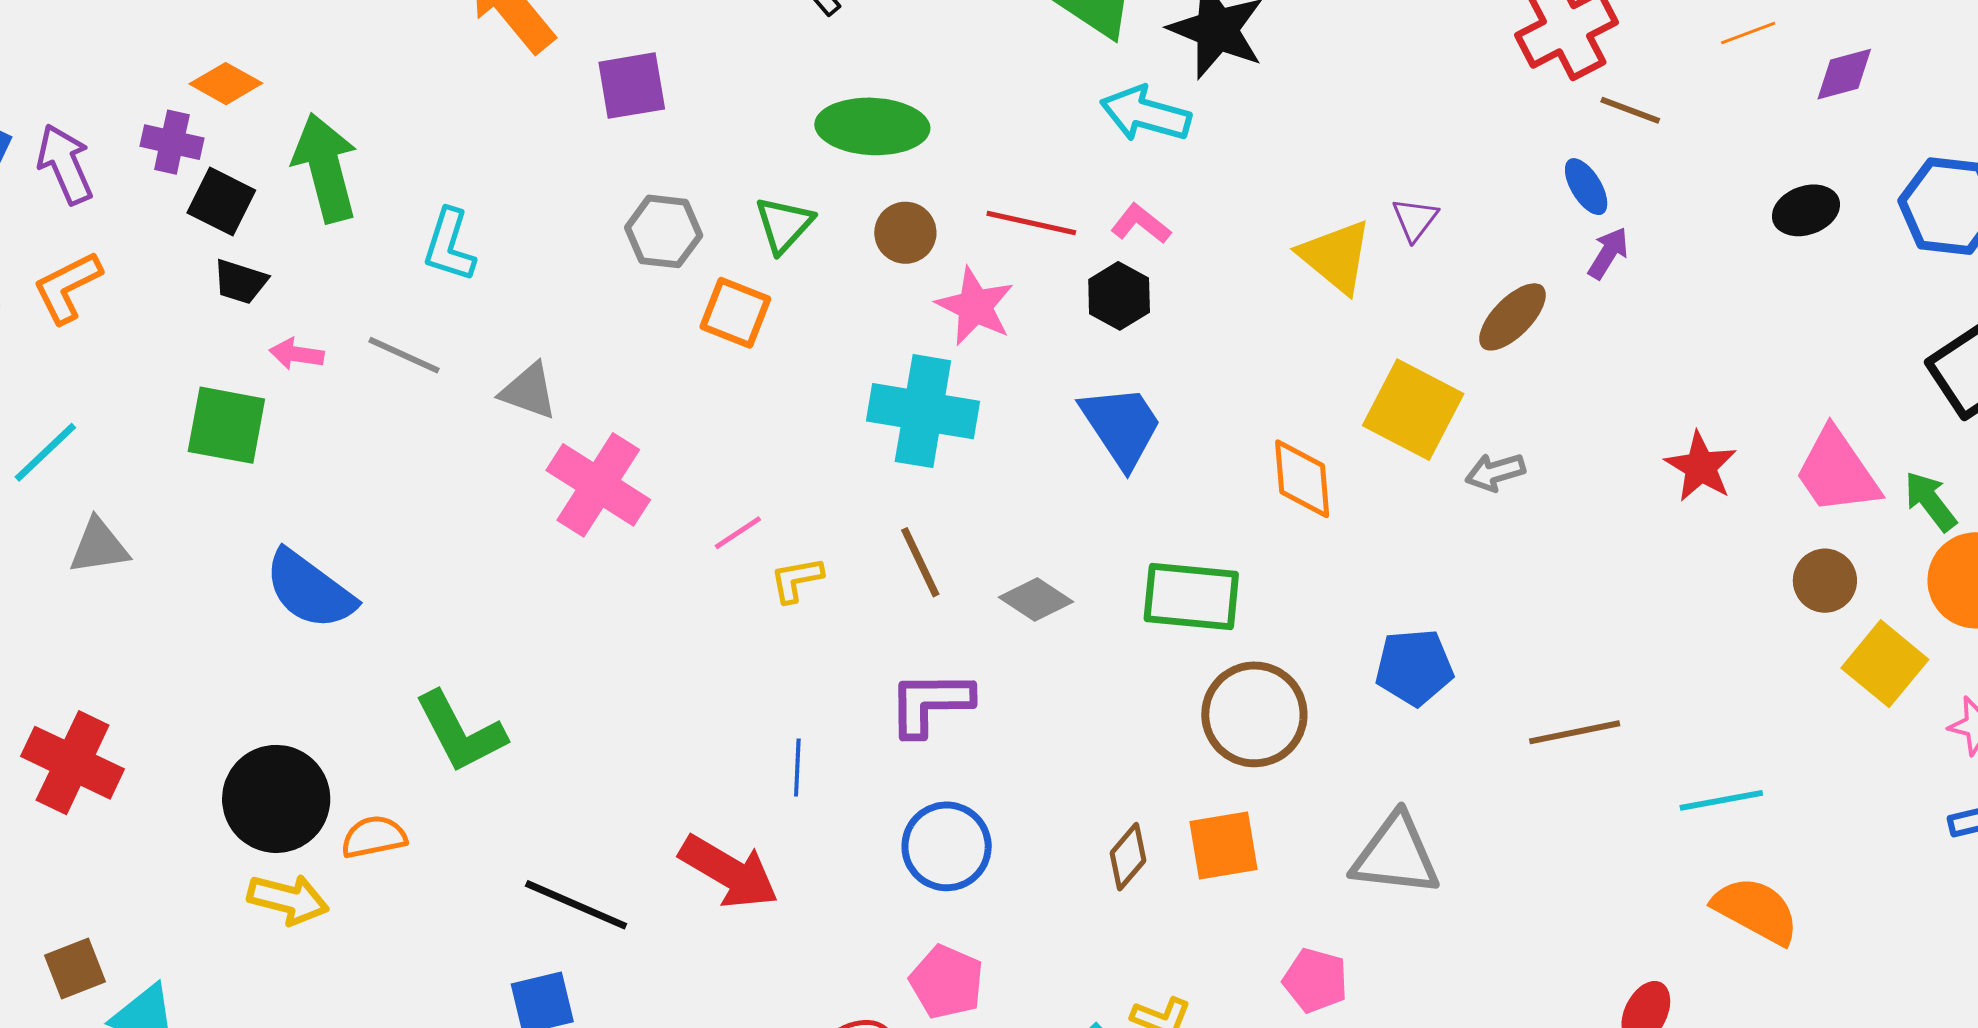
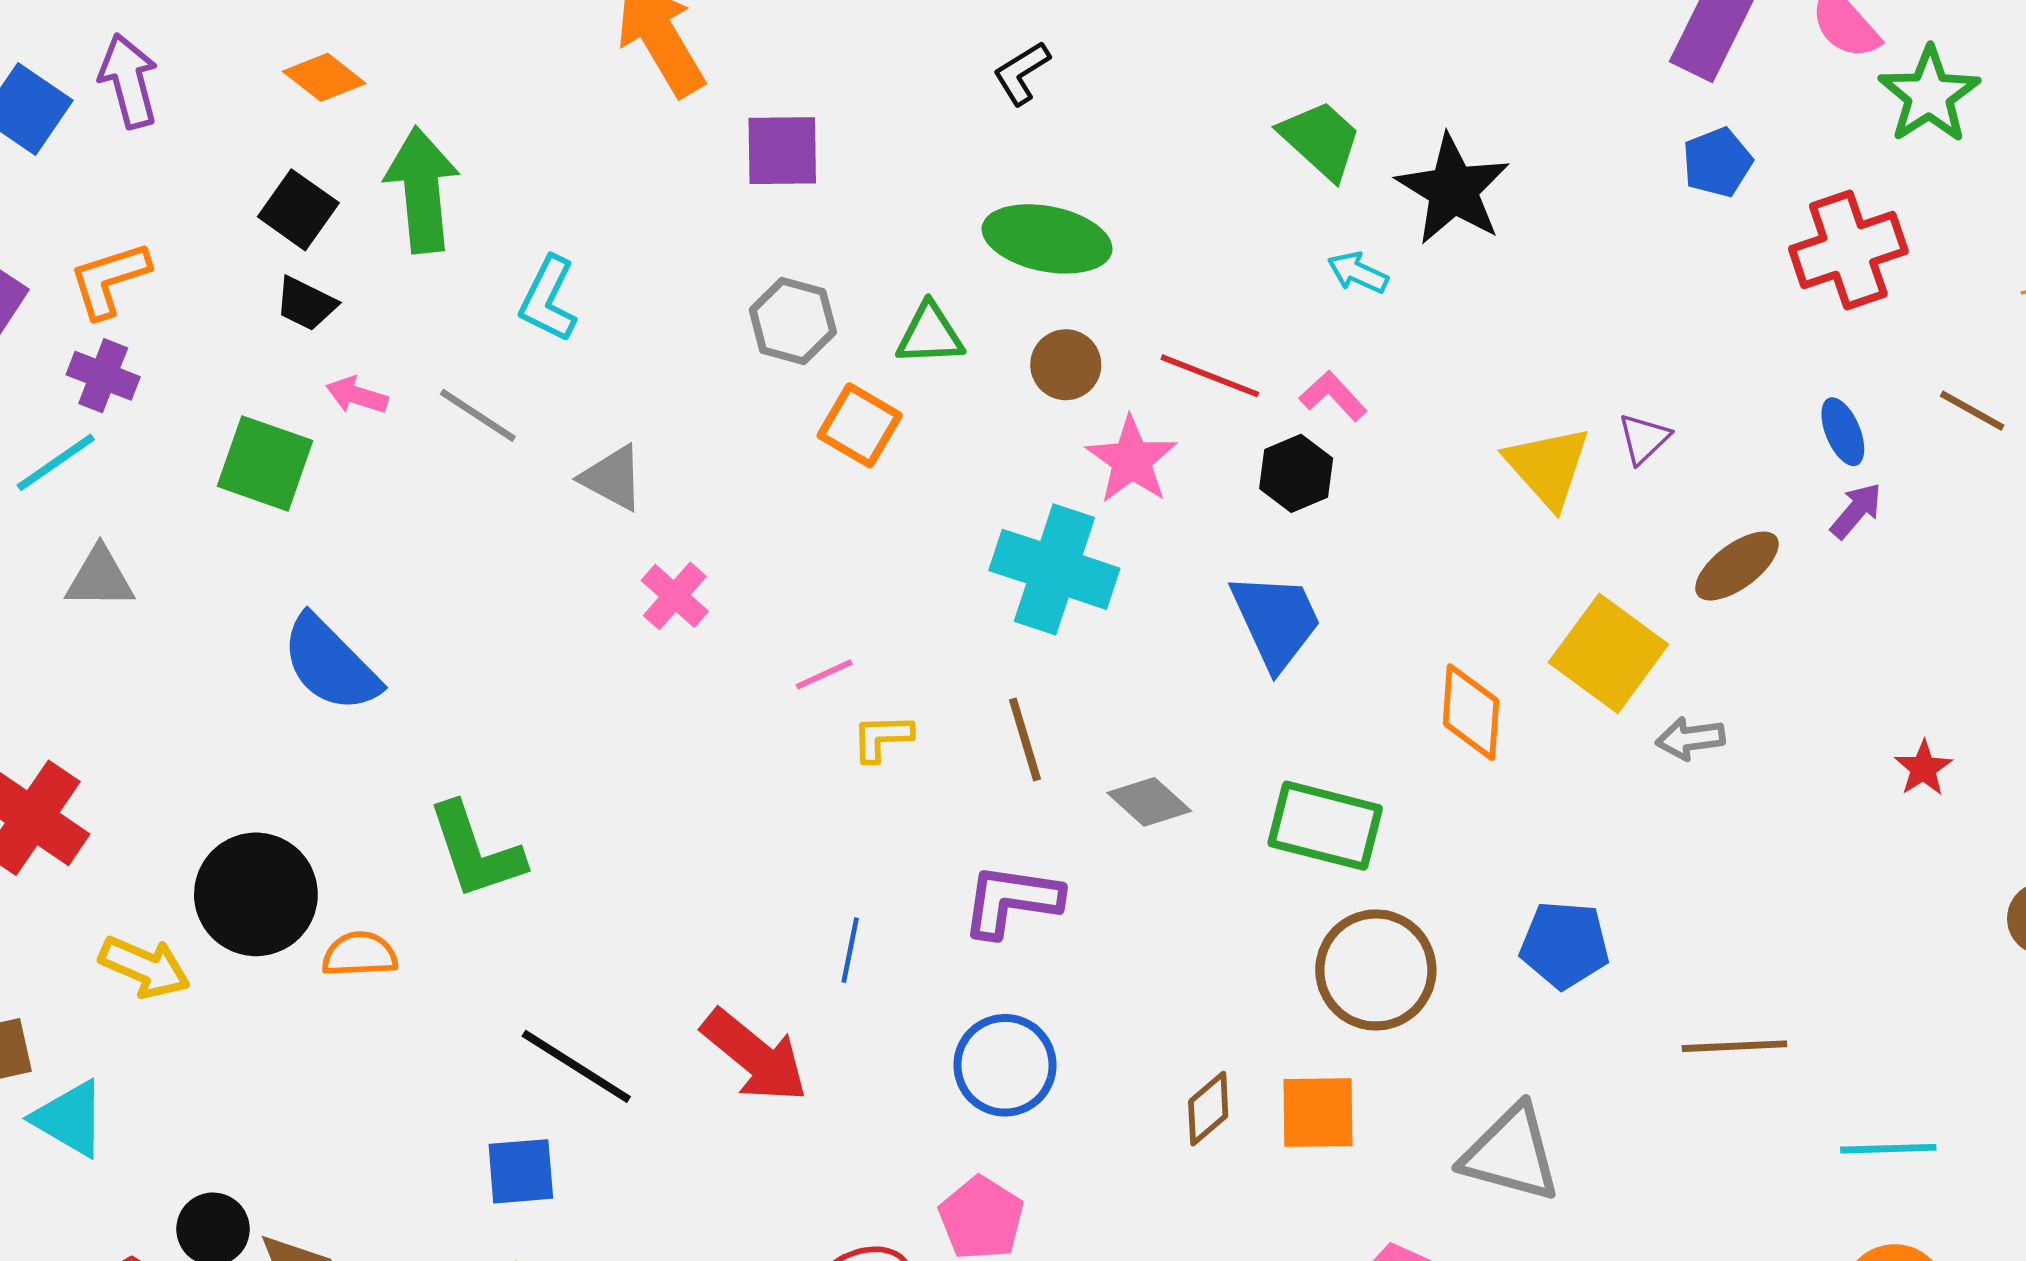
brown line: (1630, 110) -> (1972, 411), moved
cyan arrow: (1145, 114) -> (1358, 273), size x0.6
purple cross: (172, 142) -> (103, 376), moved
purple arrow: (65, 164) -> (129, 81), moved
green triangle: (784, 225) -> (930, 334), turned 36
red star: (1701, 467) -> (1923, 768), size x0.7
pink cross: (598, 485) -> (675, 596), size x0.6
yellow arrow: (288, 899) -> (145, 967), moved

